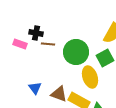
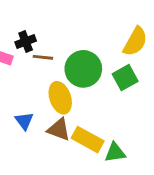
black cross: (36, 33) -> (26, 41), turned -32
yellow ellipse: (90, 77) -> (60, 98), moved

